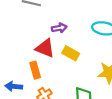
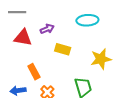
red triangle: (45, 48) -> (23, 38), moved

